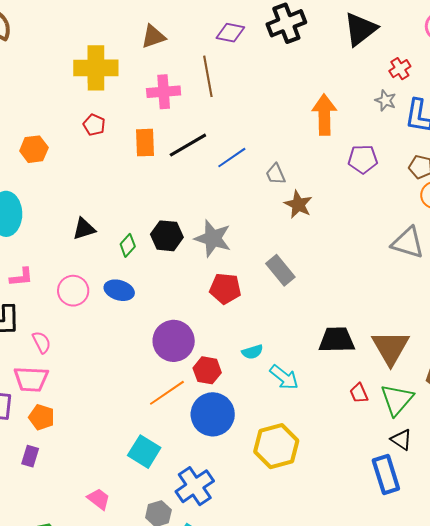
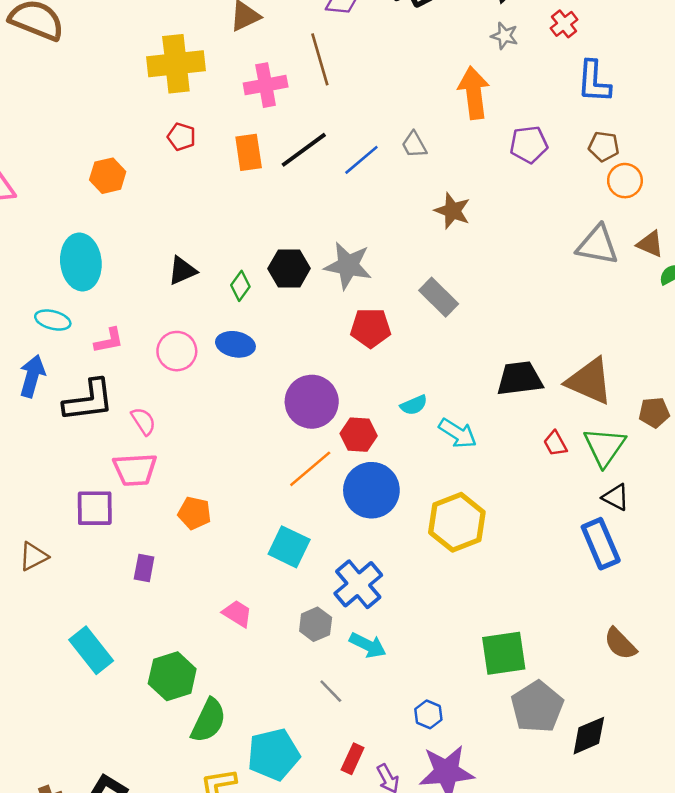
gray star: (386, 100) -> (505, 36), moved
gray trapezoid: (276, 174) -> (414, 145), moved
brown triangle: (390, 348) -> (589, 381), turned -30
orange pentagon: (42, 417) -> (194, 513), moved

